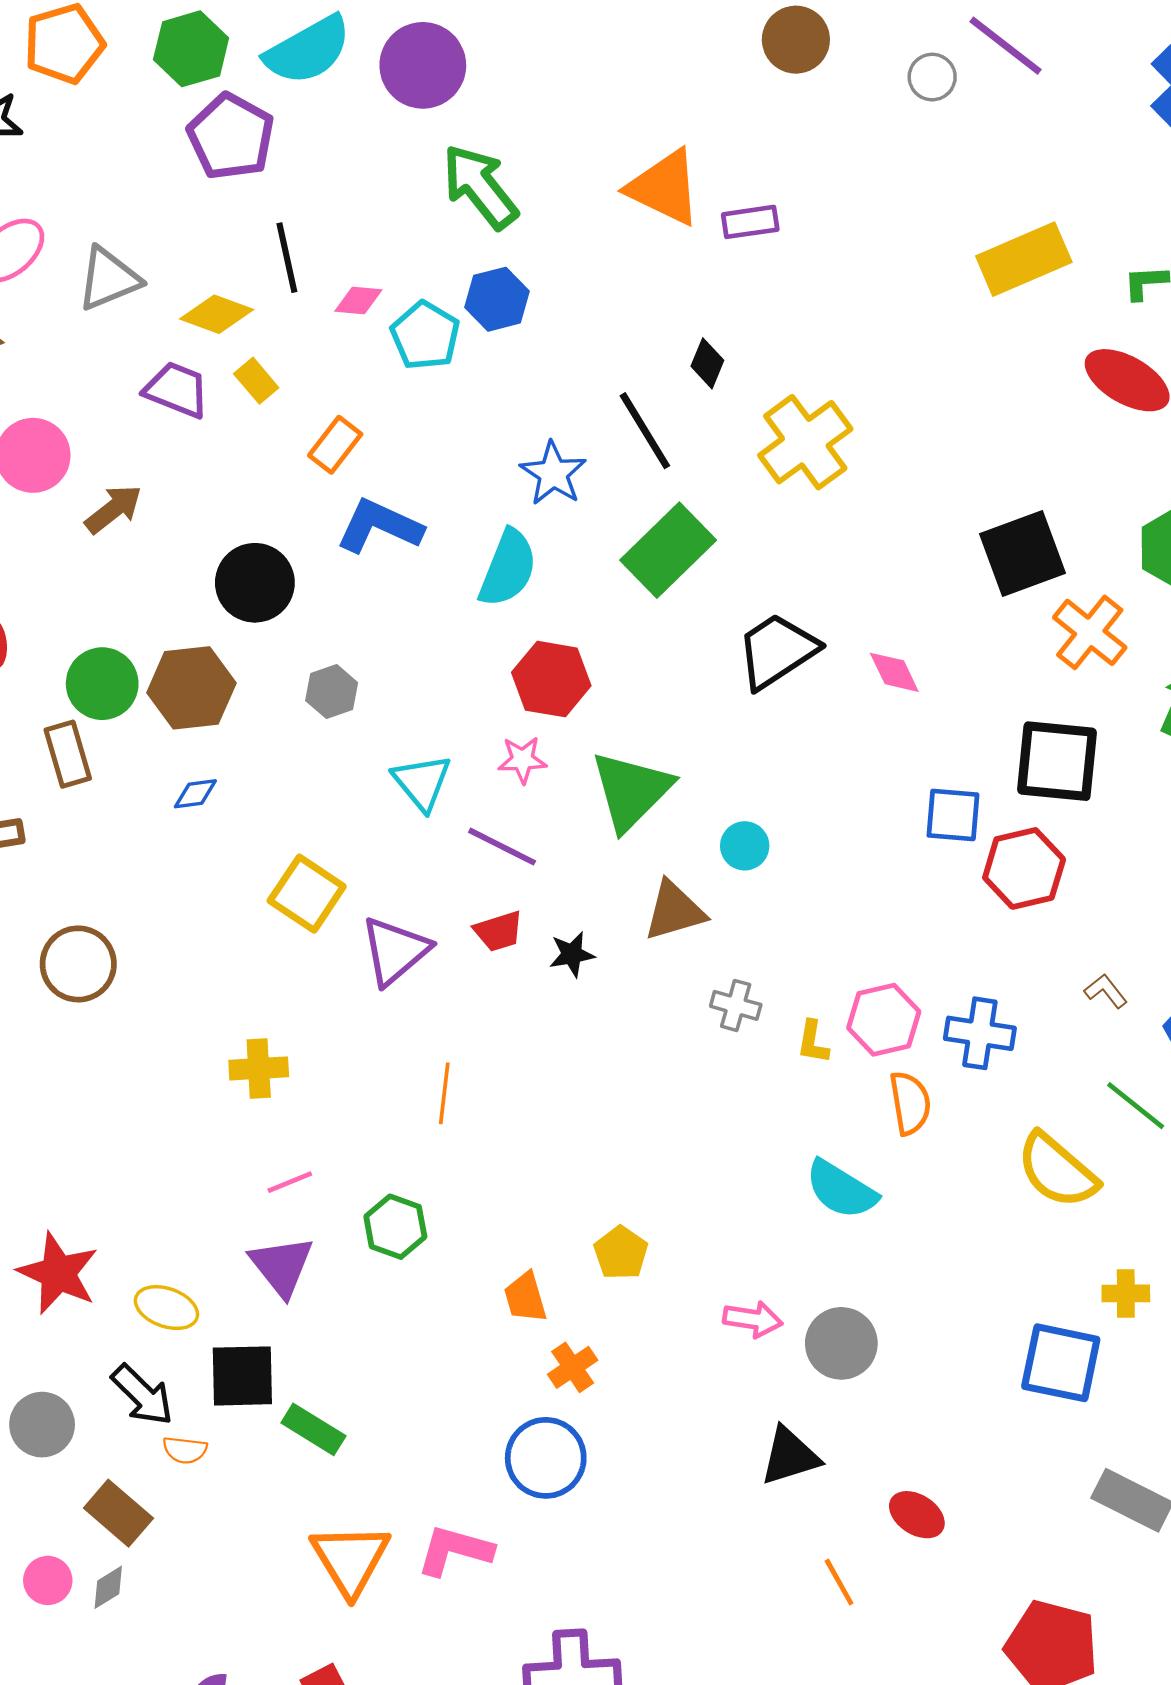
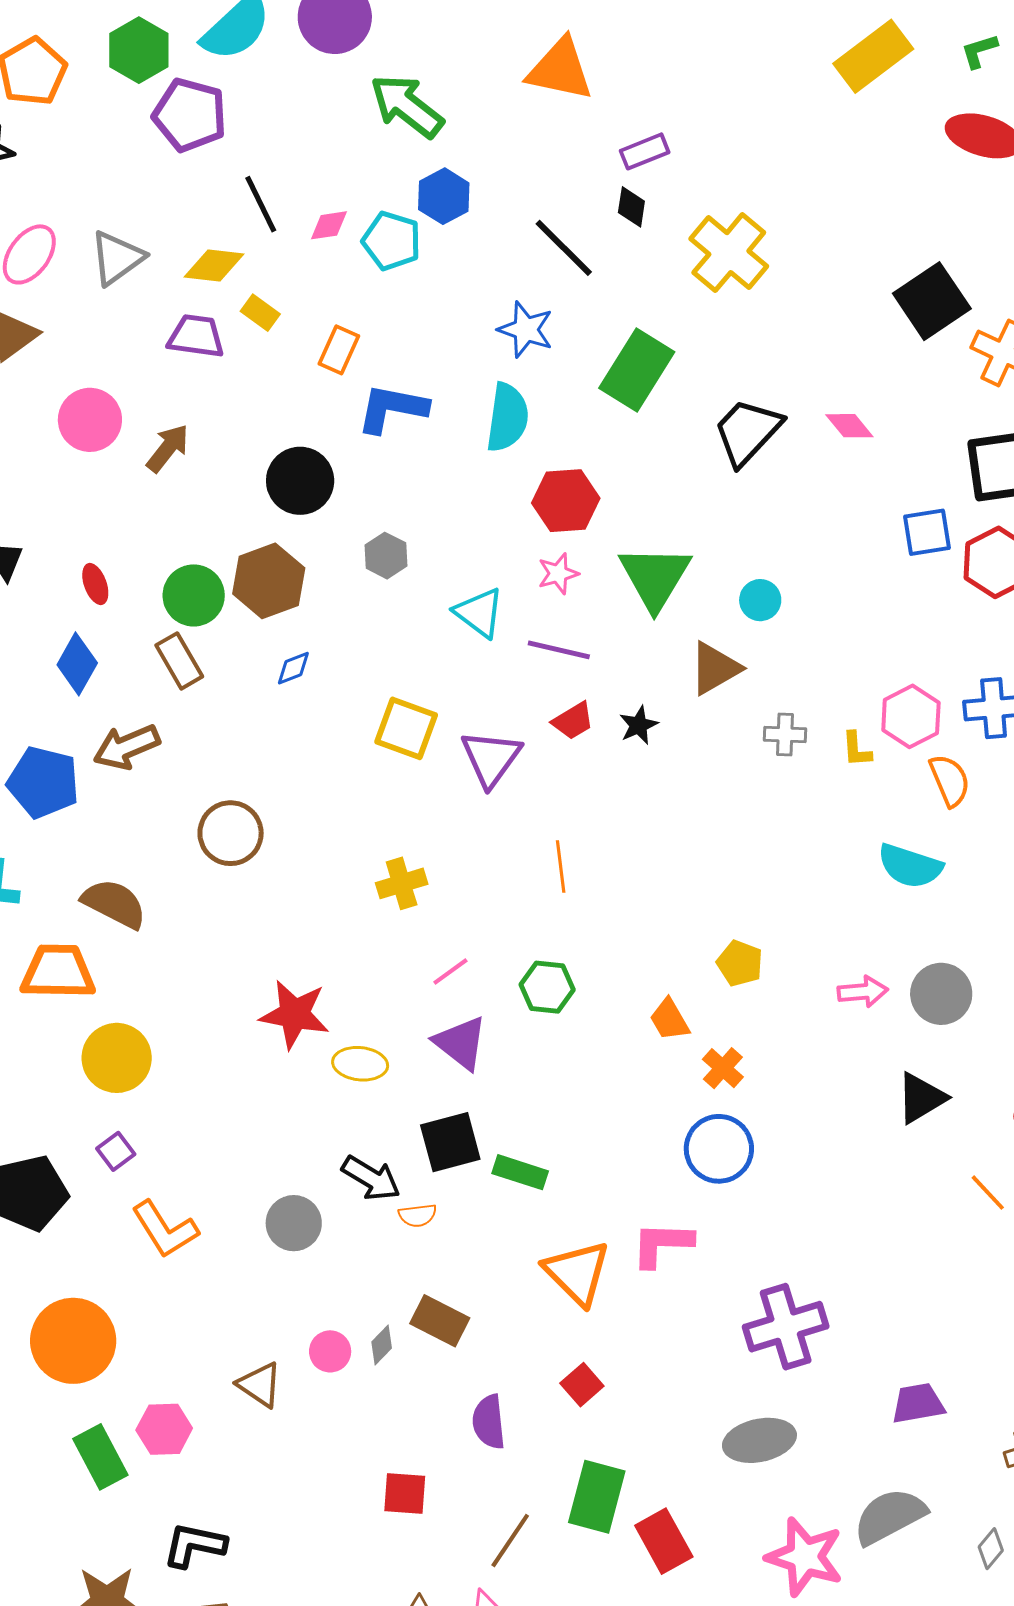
purple rectangle: (750, 222) -> (645, 151), moved
black line: (645, 431) -> (564, 248), moved
red star: (58, 1273) -> (295, 1014), moved
yellow ellipse: (166, 1308) -> (360, 1064), moved
brown rectangle: (118, 1513) -> (440, 1321), moved

